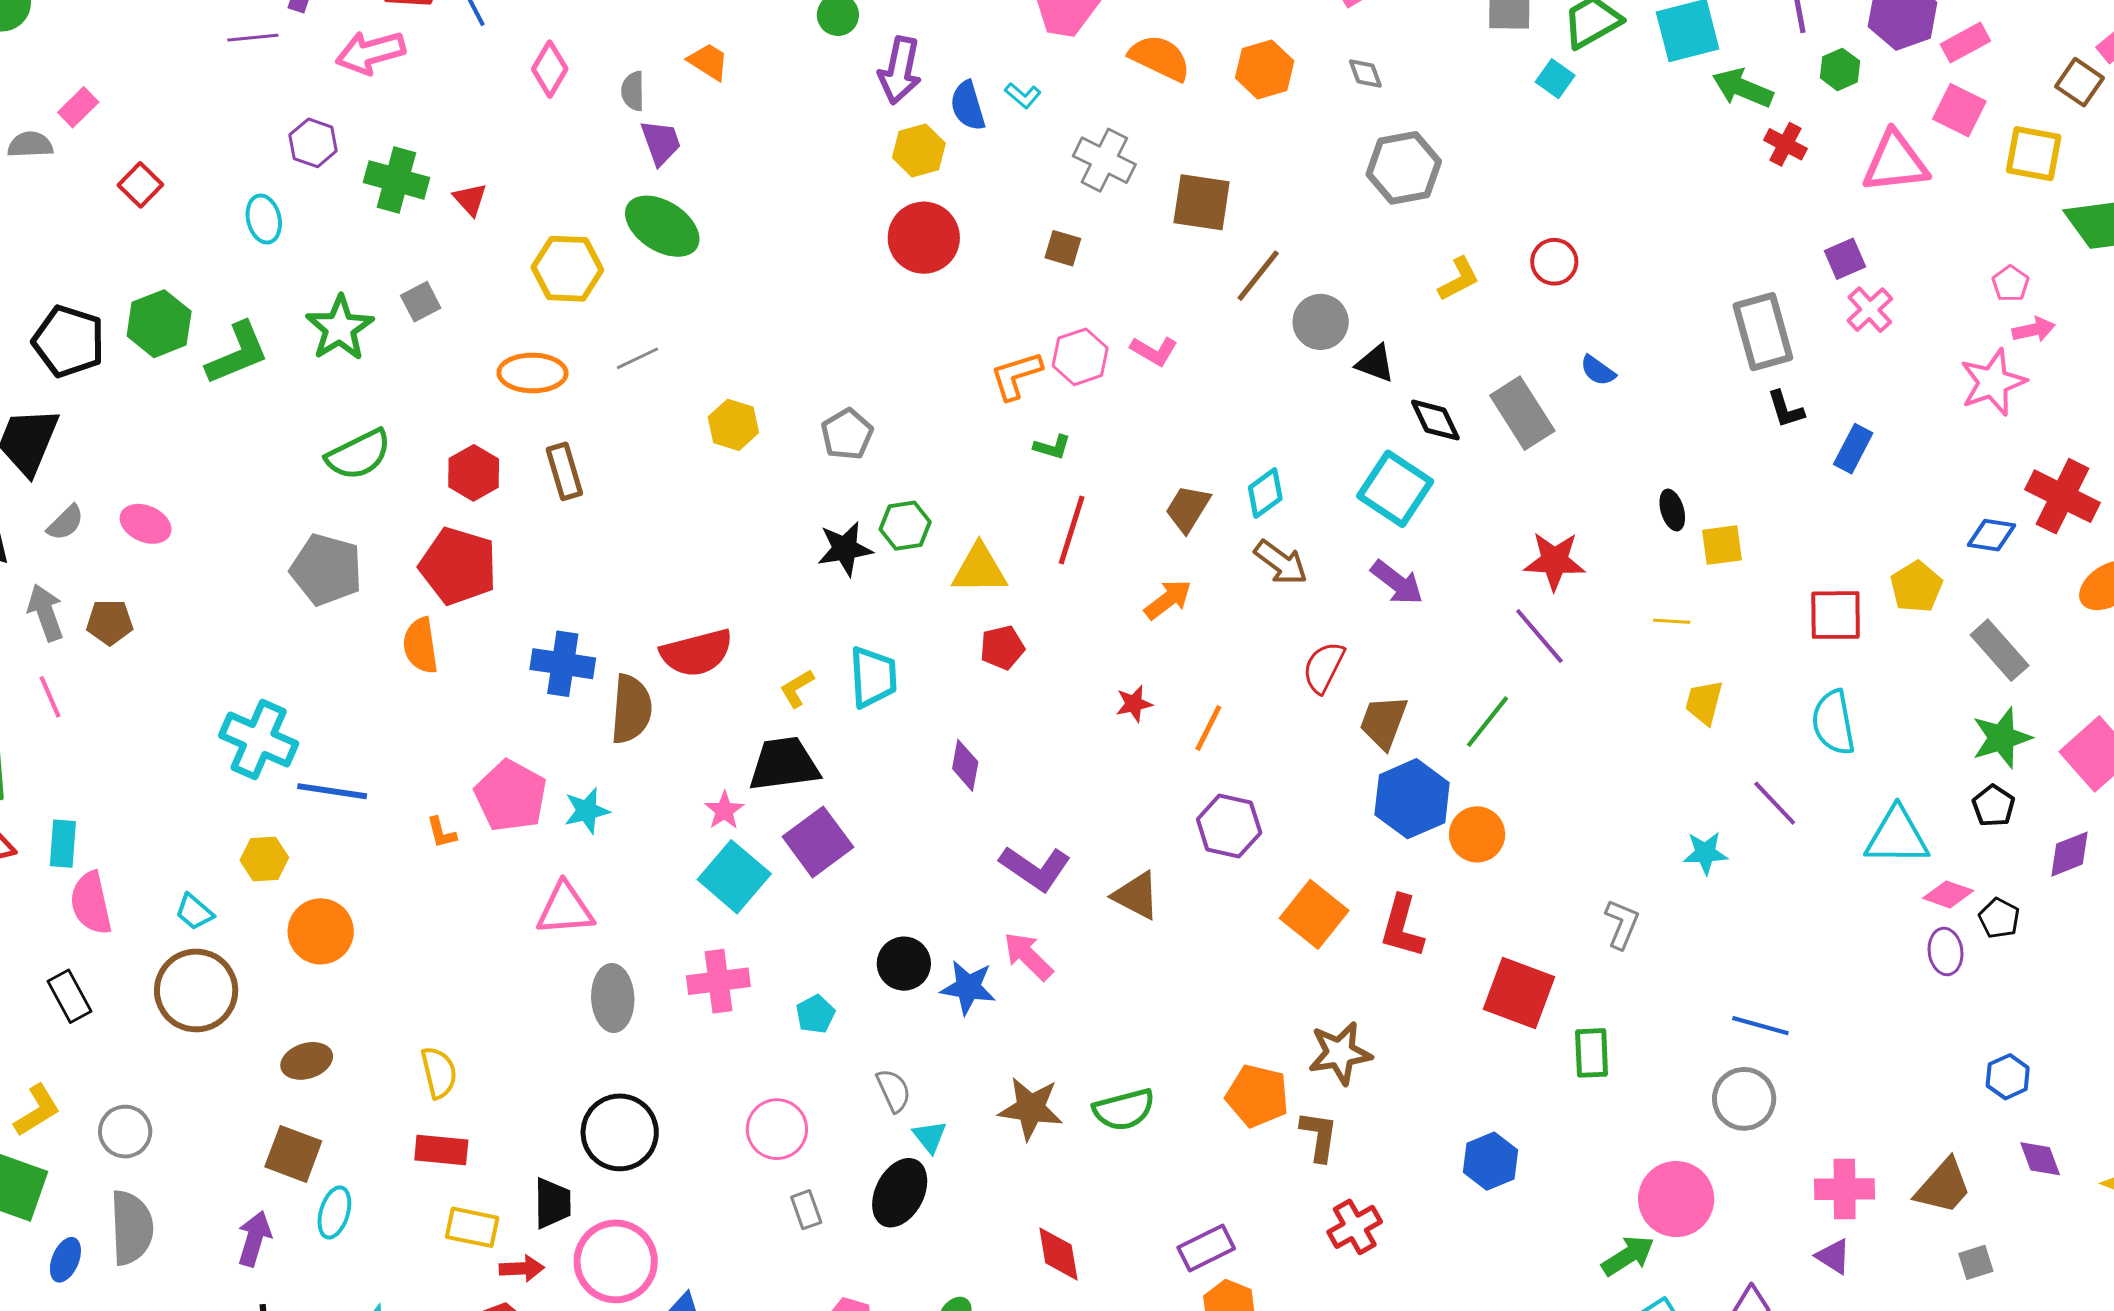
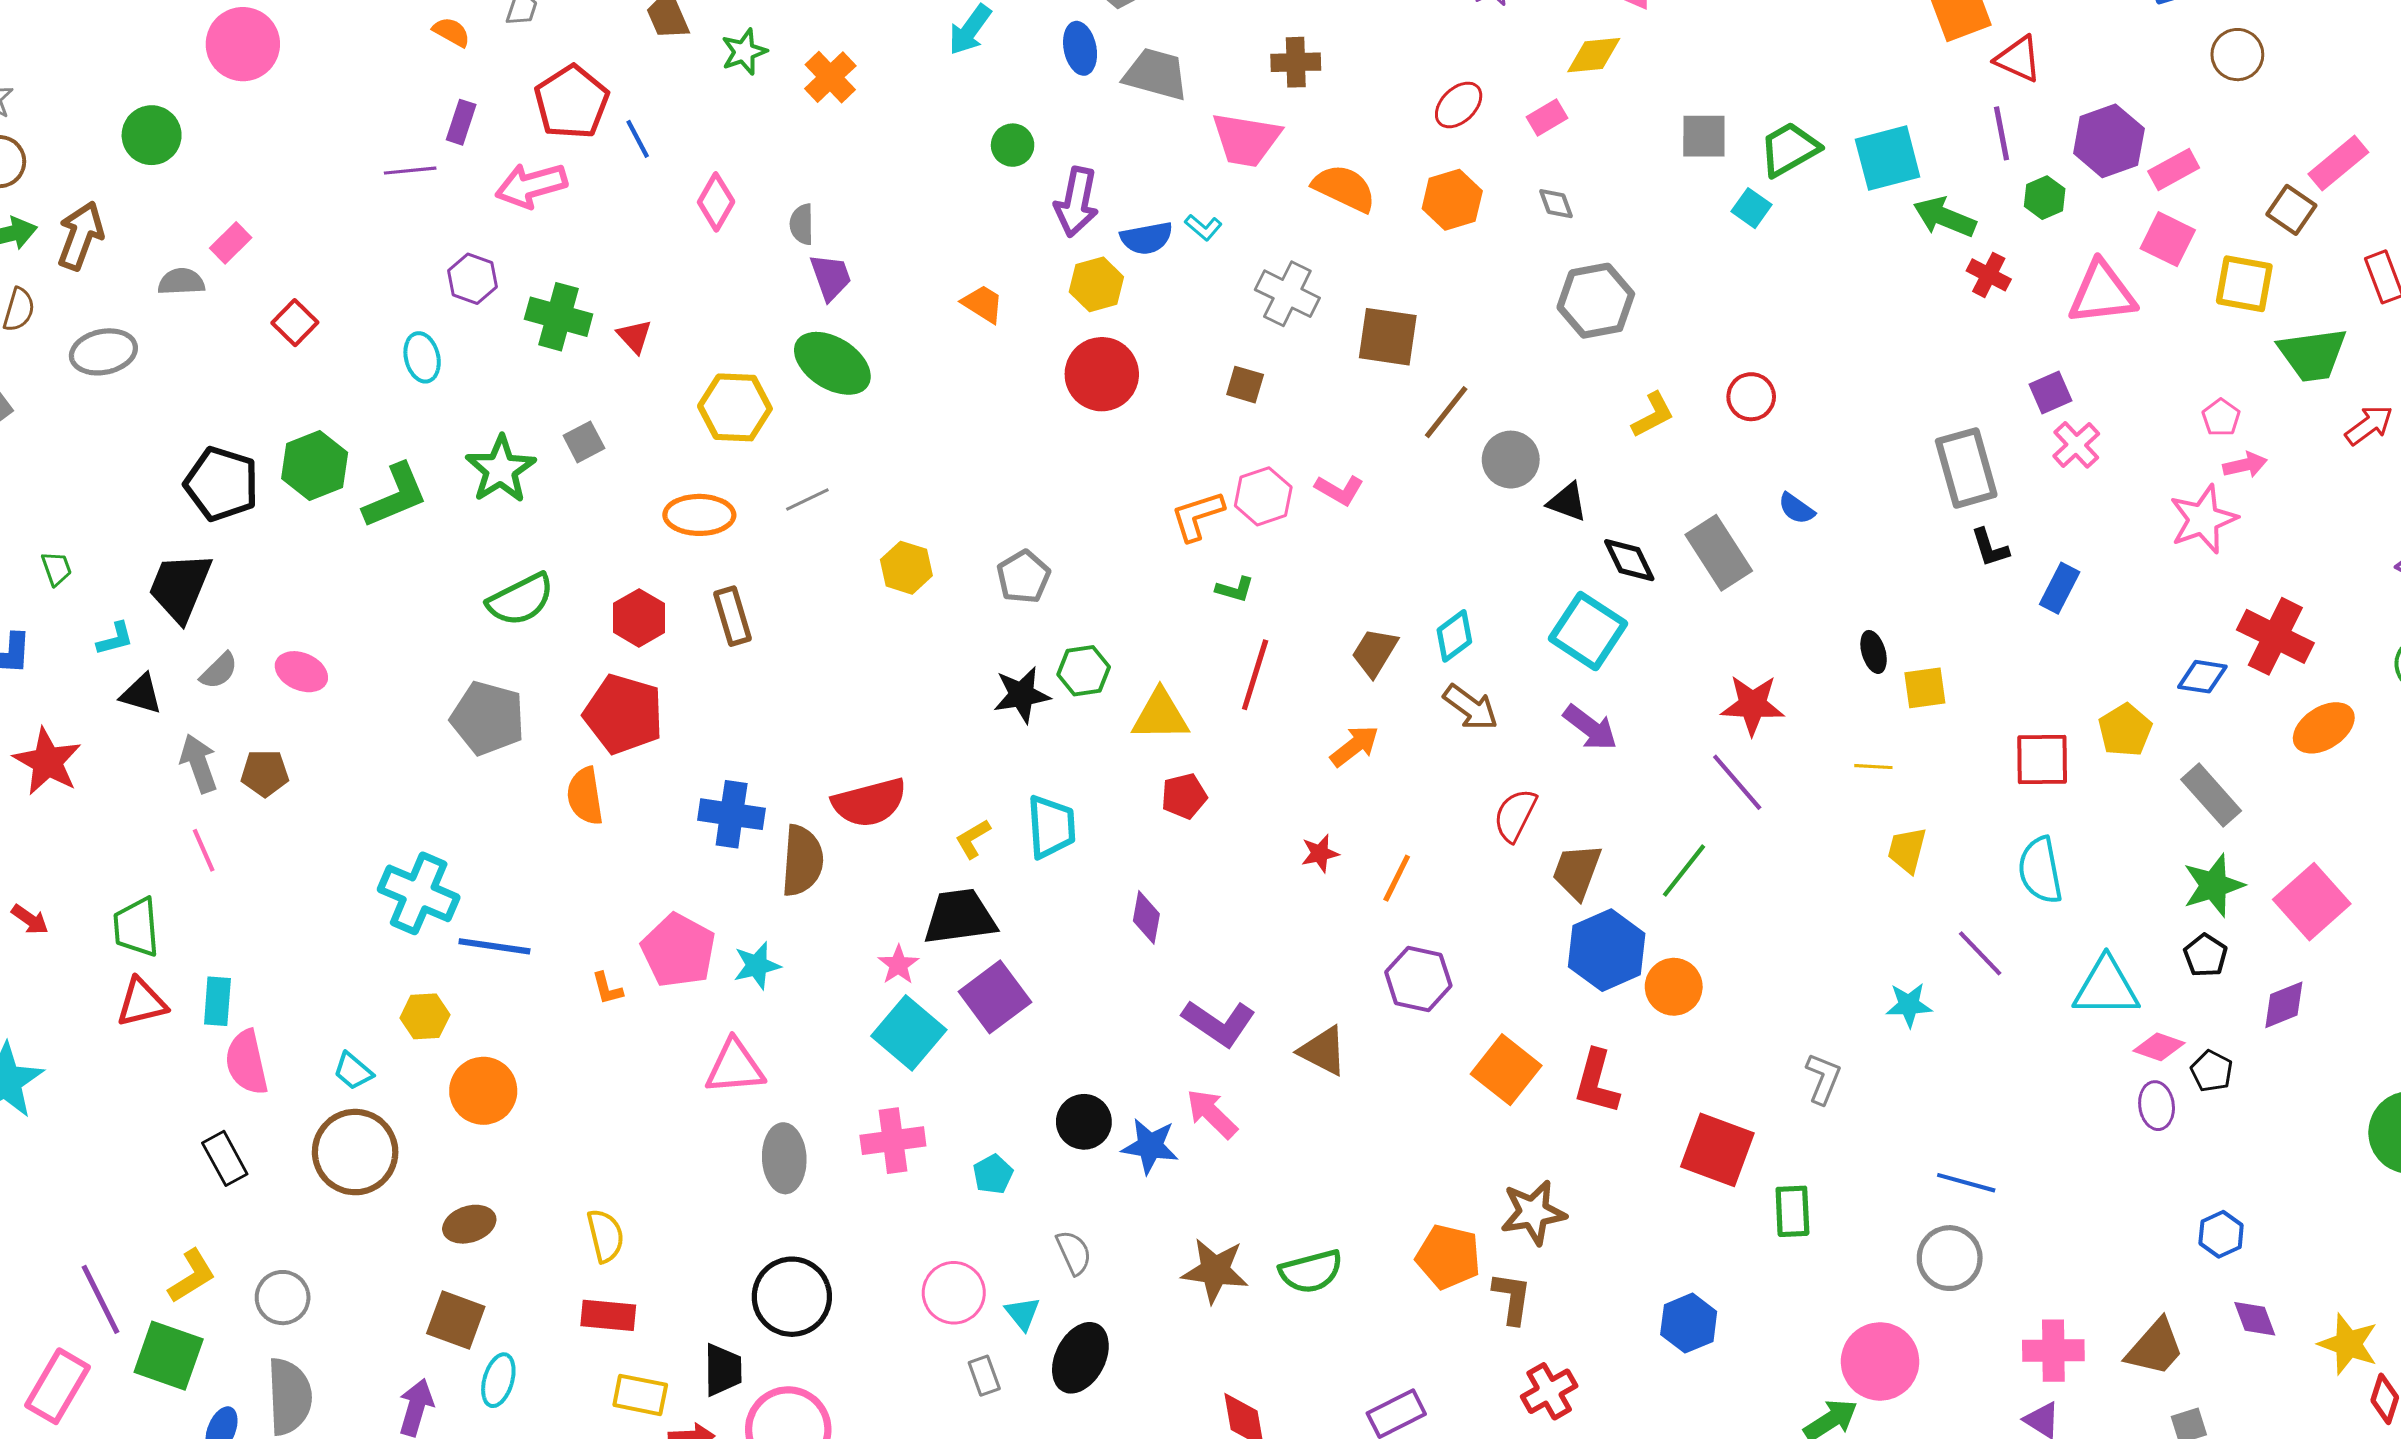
orange trapezoid: (708, 62) -> (983, 304), moved
blue semicircle: (968, 106) -> (1147, 238), turned -84
cyan triangle: (930, 1137) -> (1023, 1313), moved

